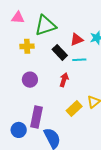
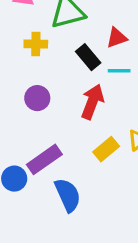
red arrow: (64, 80) -> (92, 102), size x1.5
purple rectangle: (37, 117) -> (44, 159), turned 40

